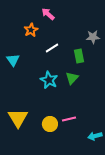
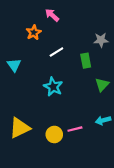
green triangle: (72, 78) -> (102, 85), moved
yellow triangle: (18, 118) -> (20, 128), turned 35
cyan arrow: (95, 136) -> (103, 120), moved

